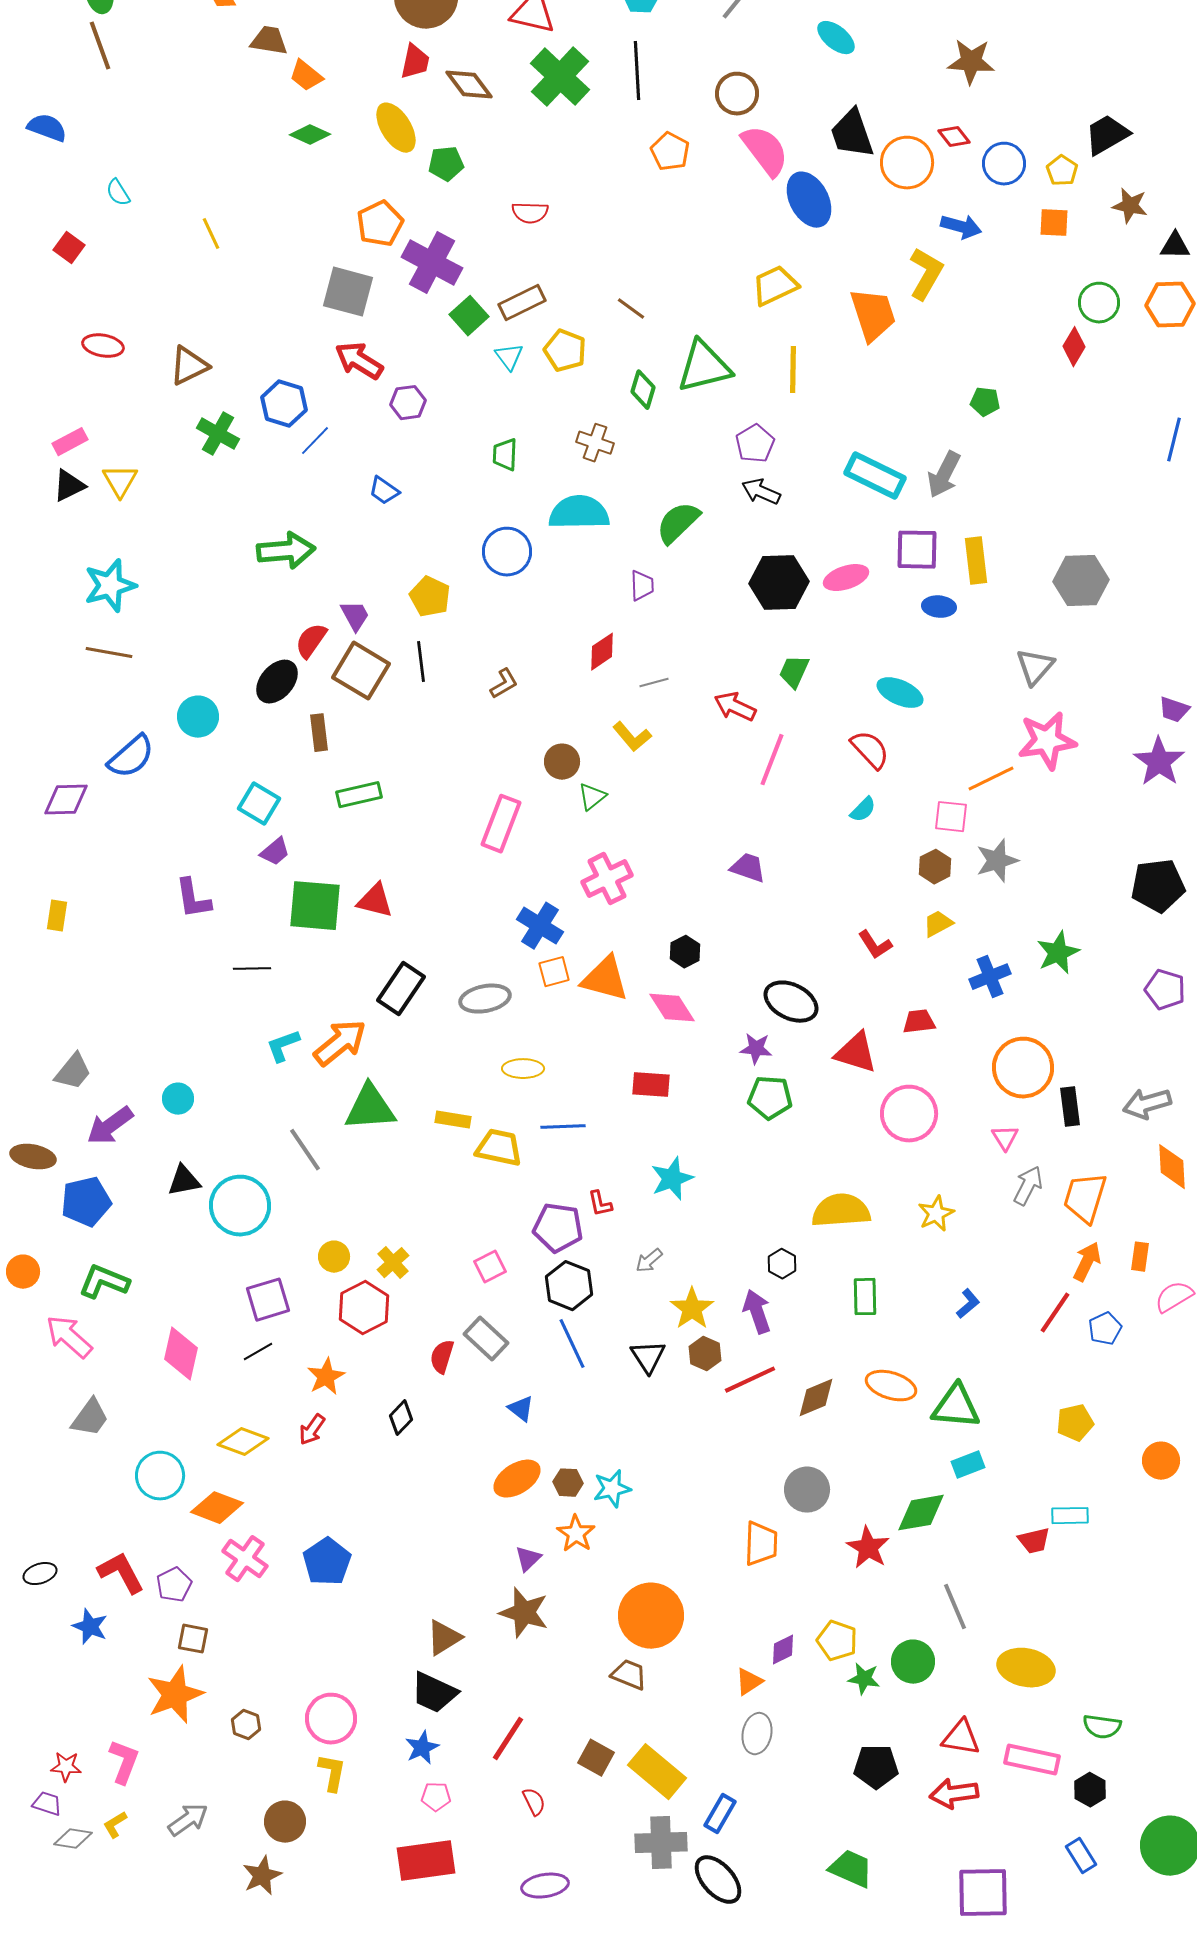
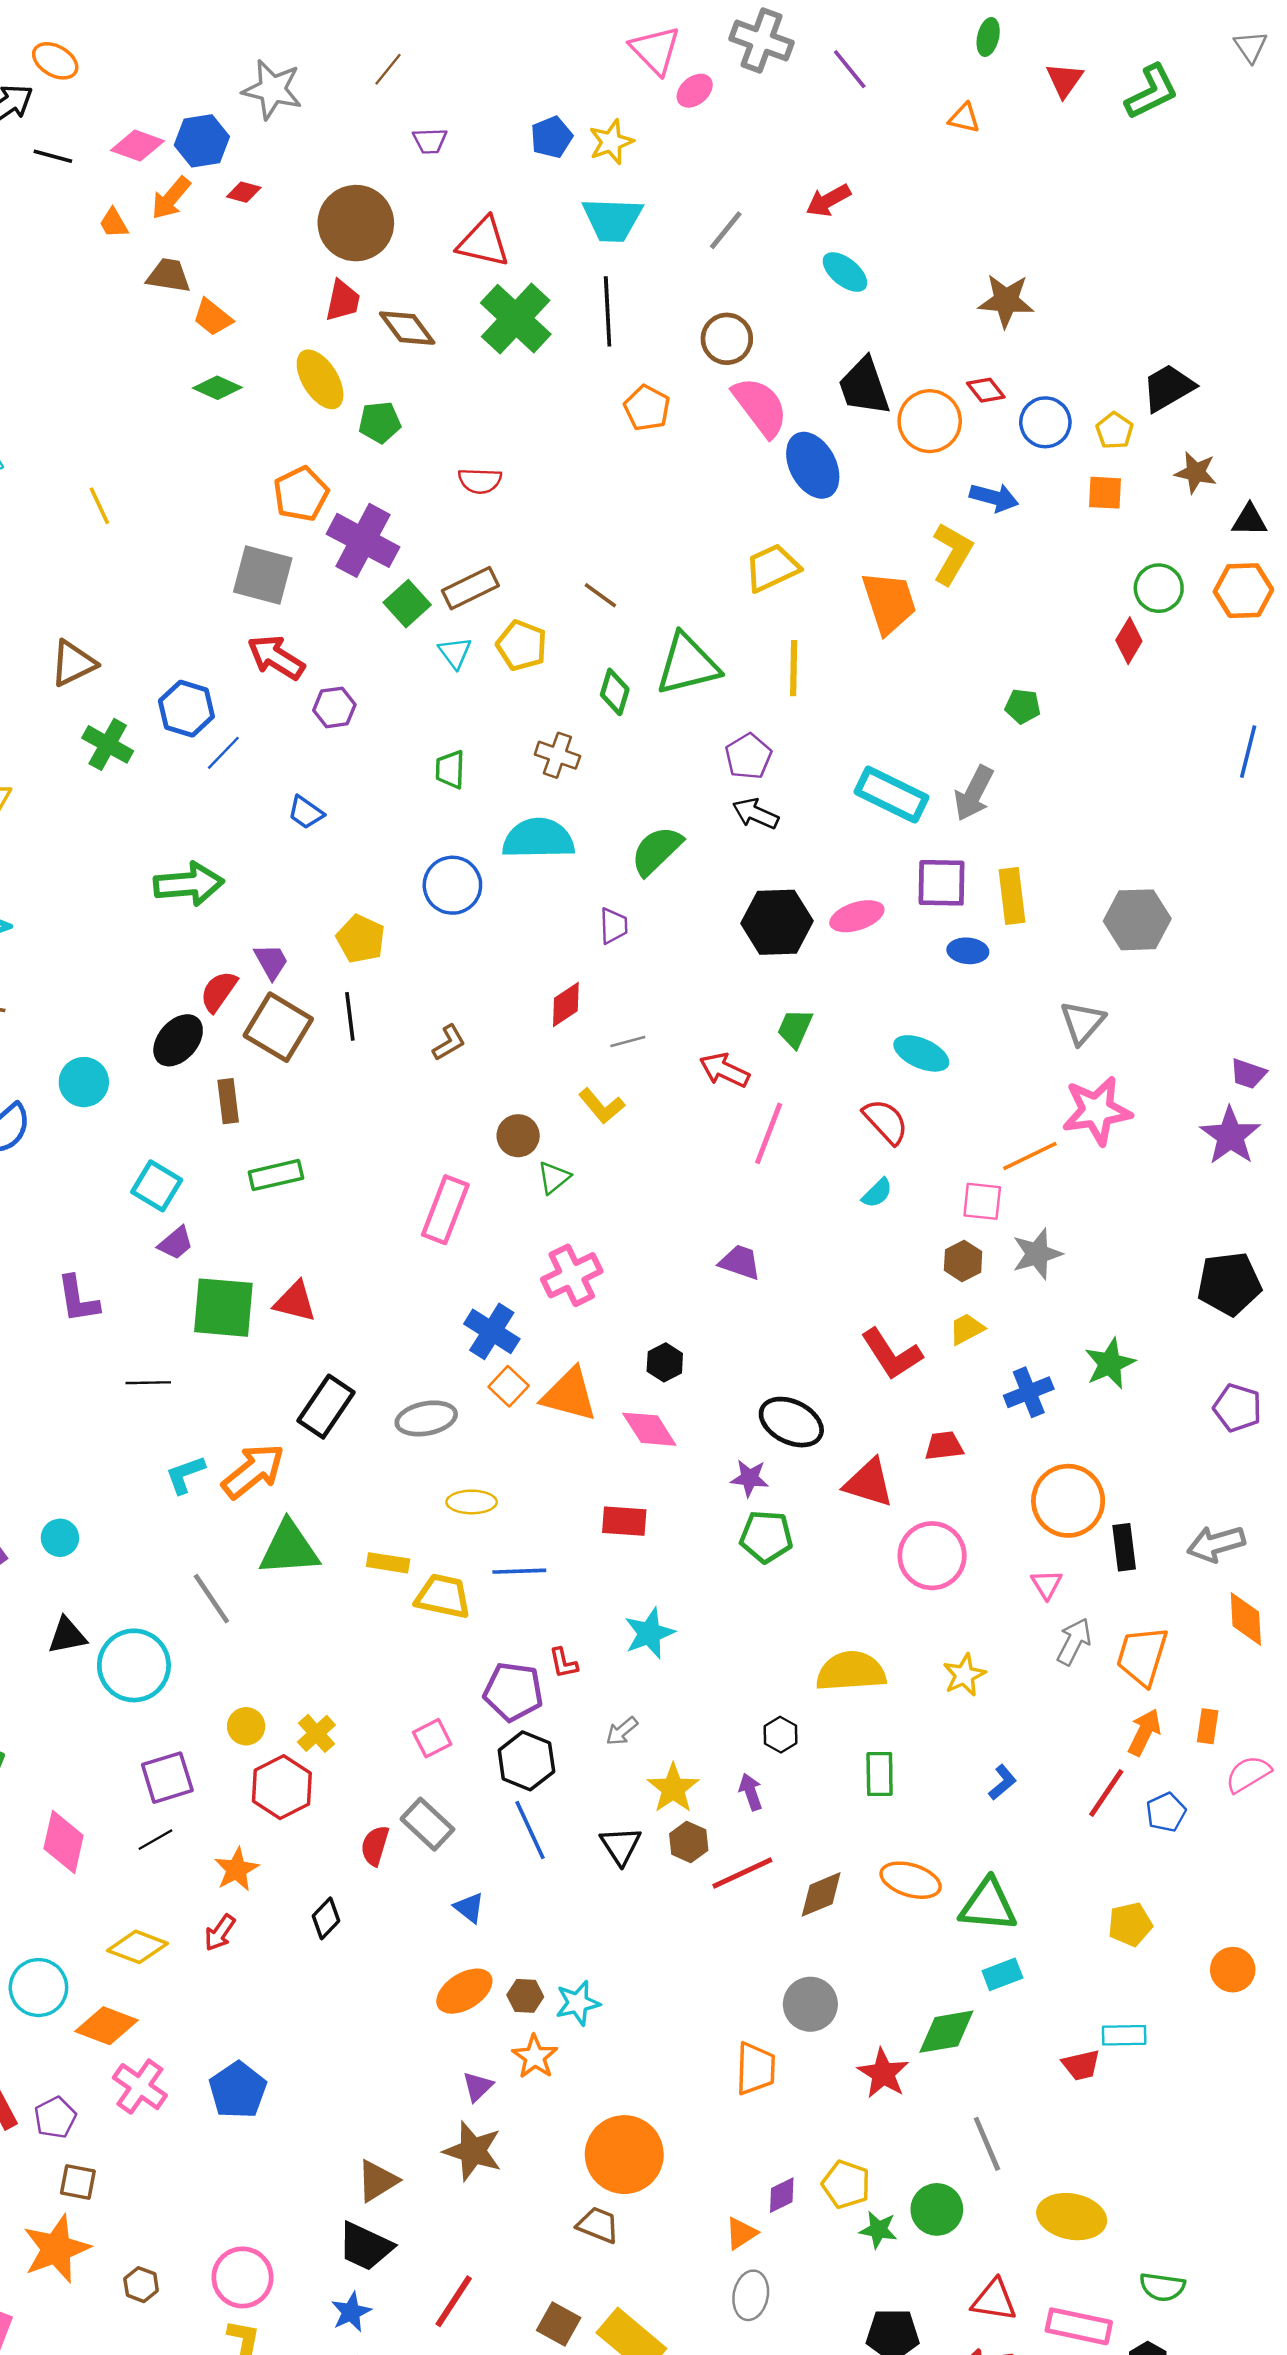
red L-shape: (875, 945) -> (891, 1354), size x1.5
orange square: (554, 972) -> (509, 1386), turned -32
purple arrow: (757, 1312) -> (751, 1792), size x0.7

